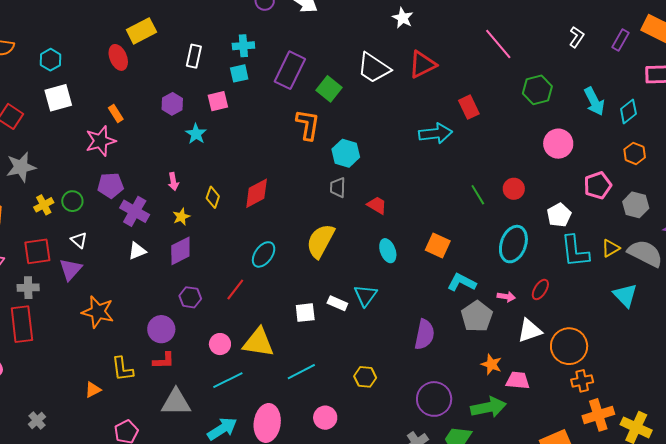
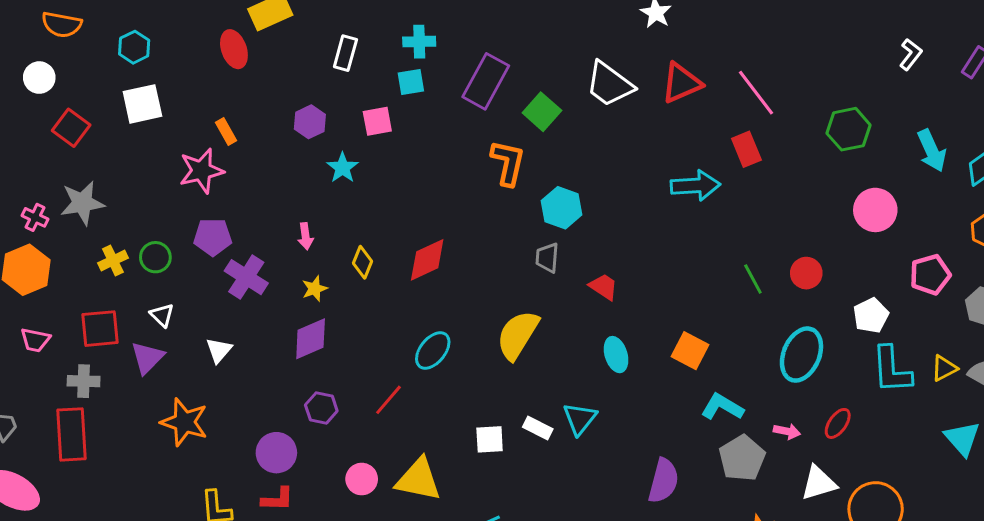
pink line: (498, 44) -> (756, 93), moved
white triangle: (137, 251) -> (219, 350), moved, turned -30

